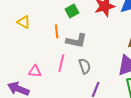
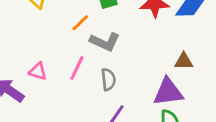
orange line: (57, 31) -> (80, 23), turned 40

